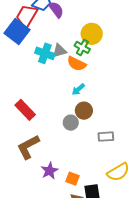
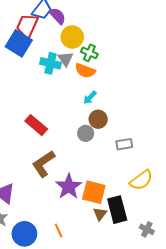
yellow circle: (92, 34) -> (72, 37), moved
gray triangle: (59, 51) -> (66, 59), turned -42
purple star: (50, 171) -> (69, 187), size x1.4
orange square: (73, 179) -> (94, 192), size x1.6

